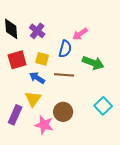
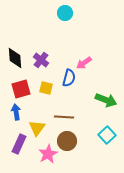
green arrow: (93, 63) -> (106, 100), moved
brown line: (64, 75) -> (64, 117), moved
blue arrow: (37, 78) -> (16, 112), moved, turned 49
pink star: (44, 125) -> (48, 154), turned 30

